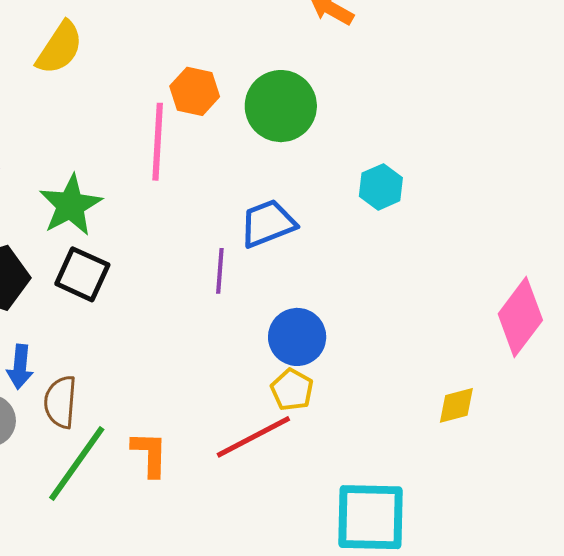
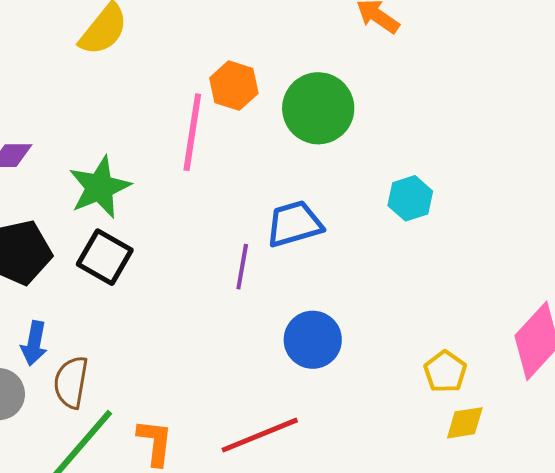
yellow pentagon: (292, 390) -> (445, 372), moved

